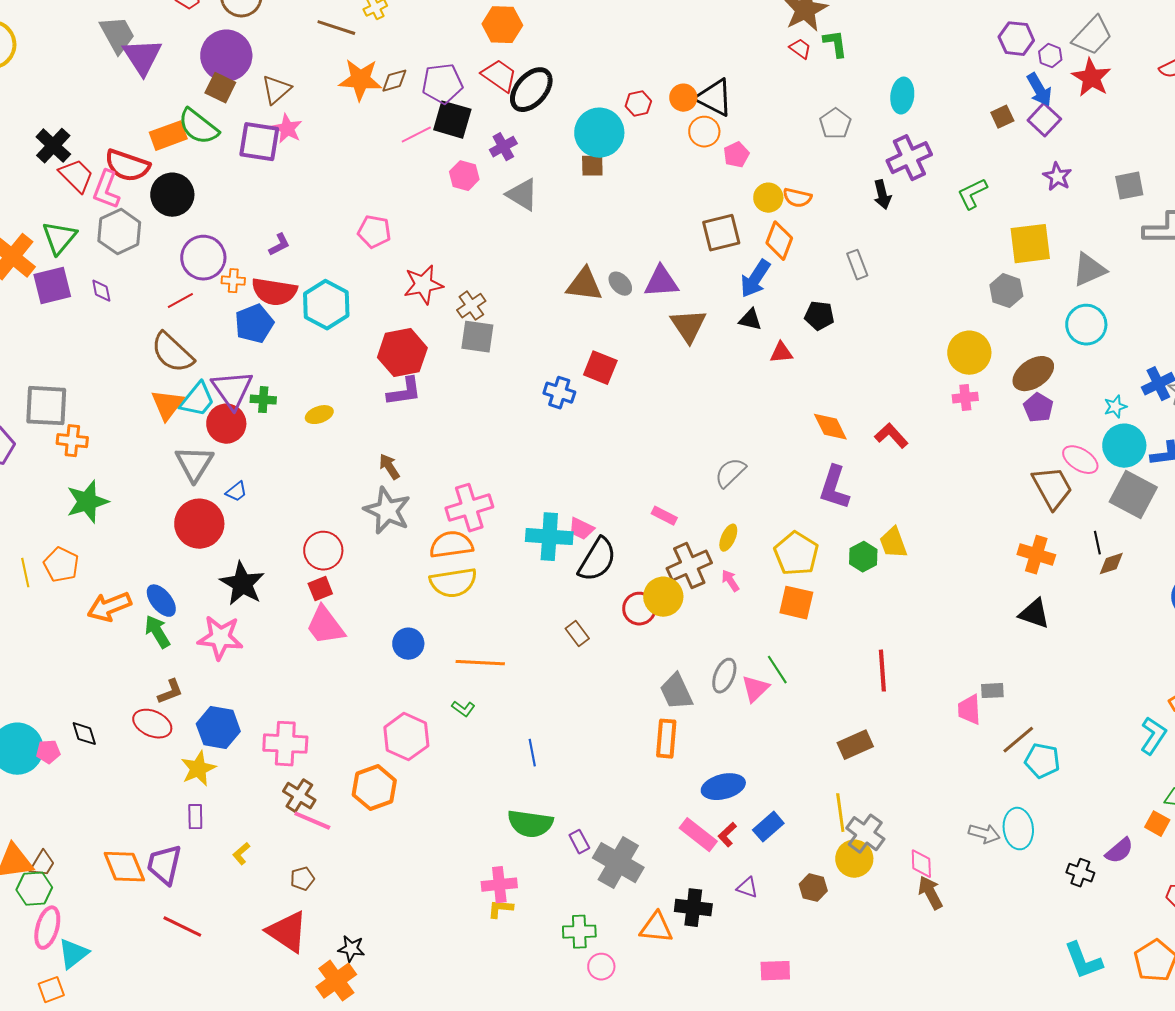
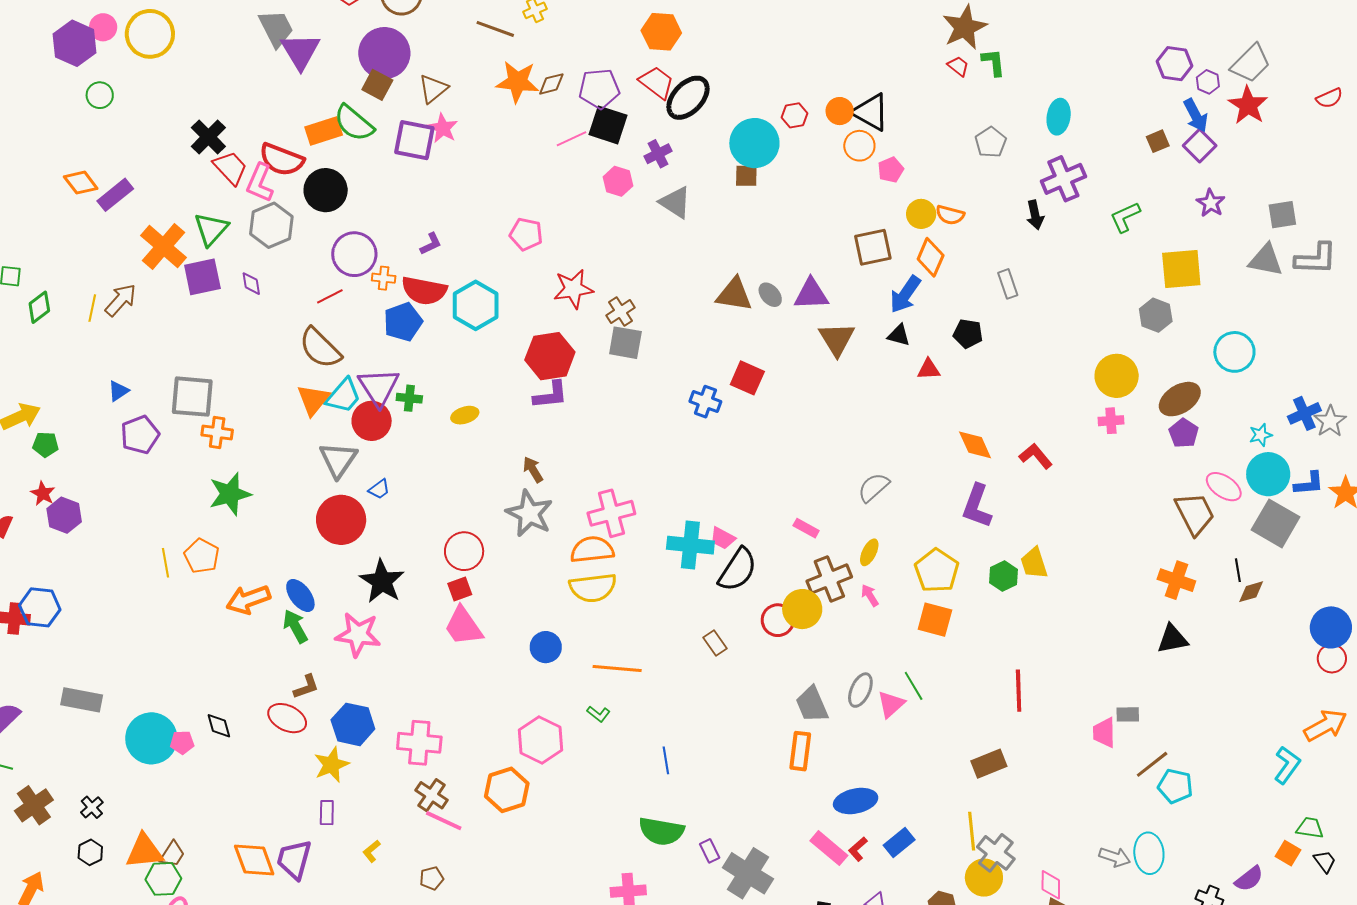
gray triangle: (1089, 270) -> (1266, 260), moved, turned 33
black triangle: (1034, 614) -> (1172, 639), turned -32

